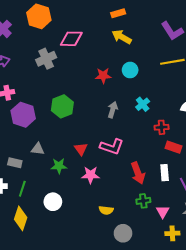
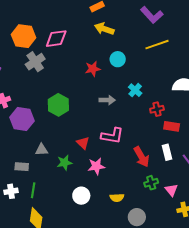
orange hexagon: (39, 16) -> (24, 36), moved
gray arrow: (113, 110) -> (107, 100), turned 84
white circle: (53, 202) -> (81, 196), moved

